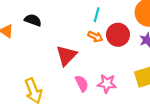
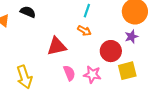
red circle: (118, 35) -> (111, 51), moved
red triangle: (66, 55) -> (57, 46), turned 30

